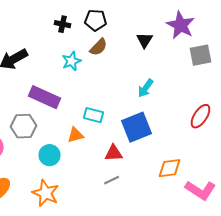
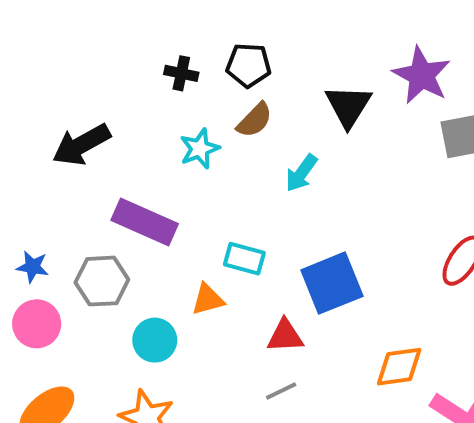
black triangle: (145, 40) -> (348, 106), size x1.4
cyan arrow: (146, 88) -> (301, 173), moved

